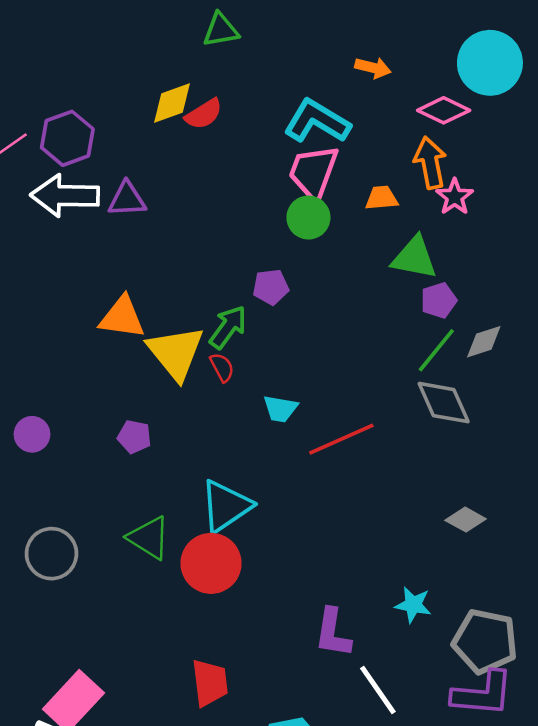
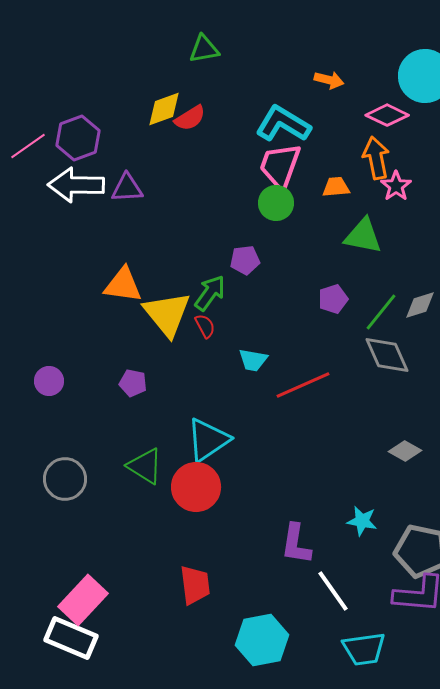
purple pentagon: (439, 300) -> (333, 299), moved

